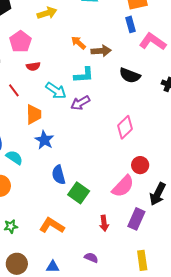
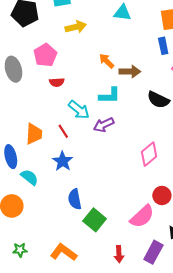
red line: (14, 90) -> (63, 131), moved
orange trapezoid: (34, 114) -> (34, 134), moved

